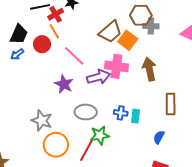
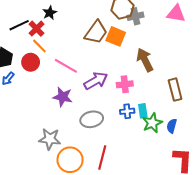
pink cross: (116, 66) -> (125, 84), moved, size x0.7
green star: (100, 135) -> (152, 123), moved

